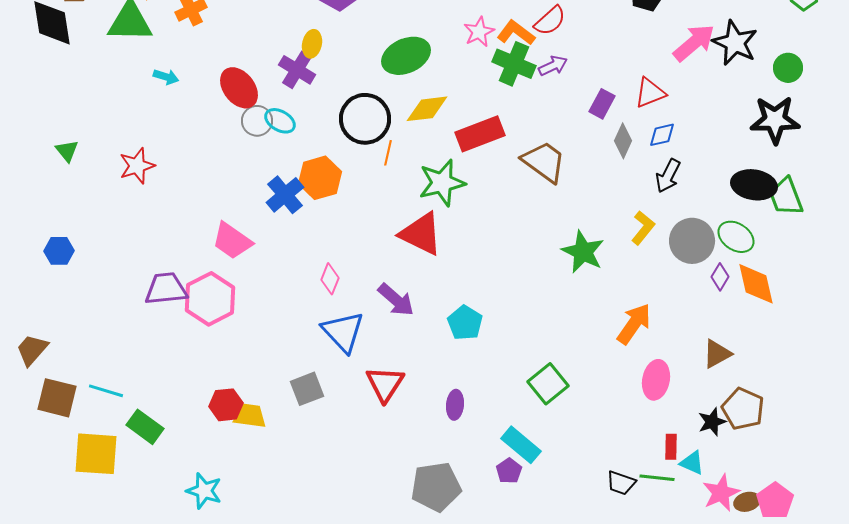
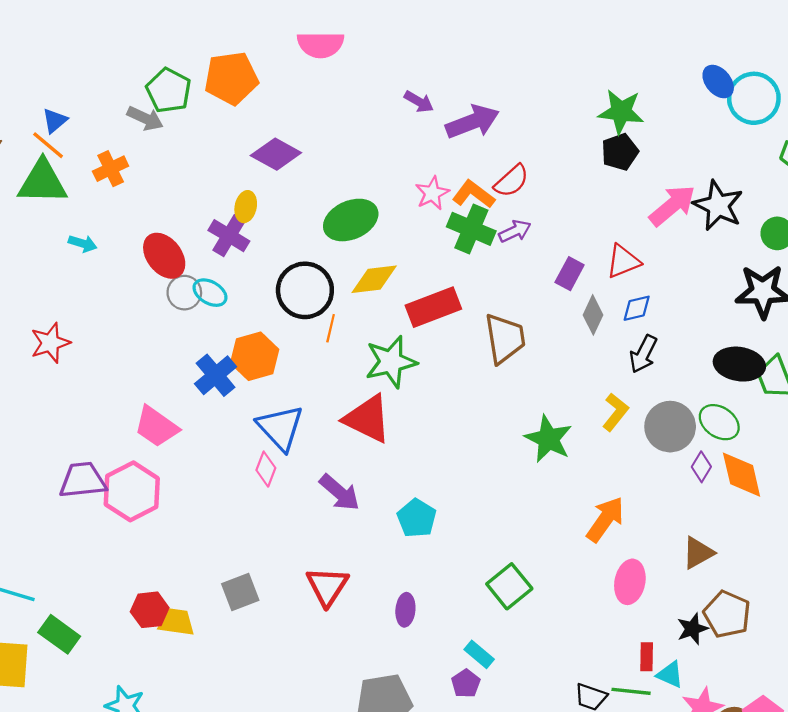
brown trapezoid: (544, 162) -> (505, 338), turned 45
blue triangle: (343, 332) -> (280, 428), moved
cyan rectangle: (521, 445) -> (479, 654), size x0.7

